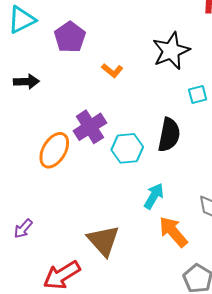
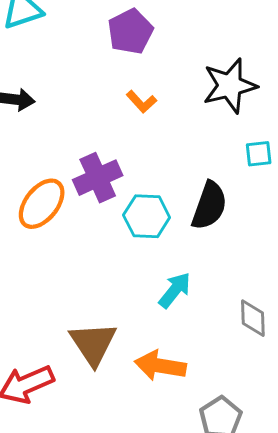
purple pentagon: (70, 37) -> (130, 31), moved
orange arrow: (173, 232) -> (160, 366), moved, turned -48

